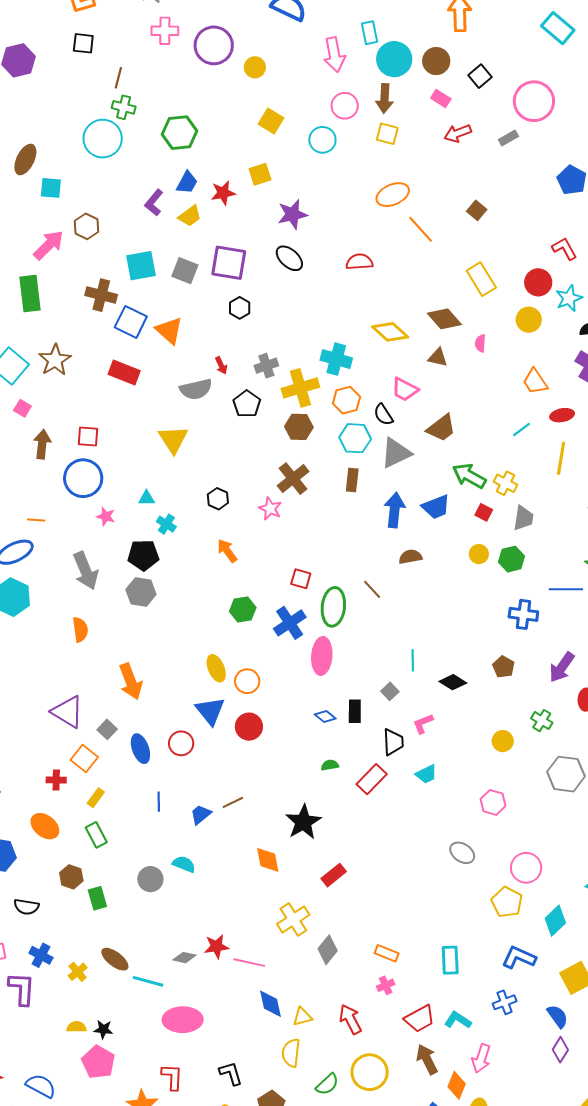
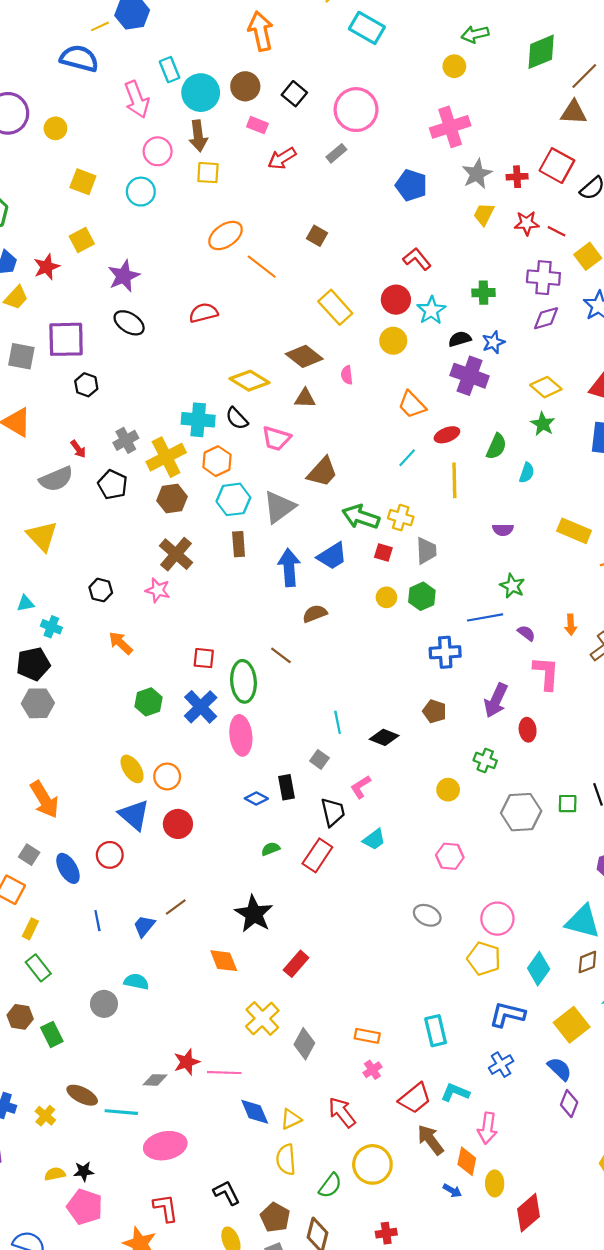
black semicircle: (383, 415) -> (237, 418), moved

